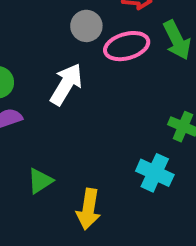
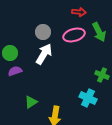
gray circle: (86, 26) -> (43, 32), moved

